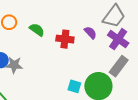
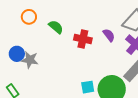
cyan square: (74, 86) -> (88, 87), turned -32

